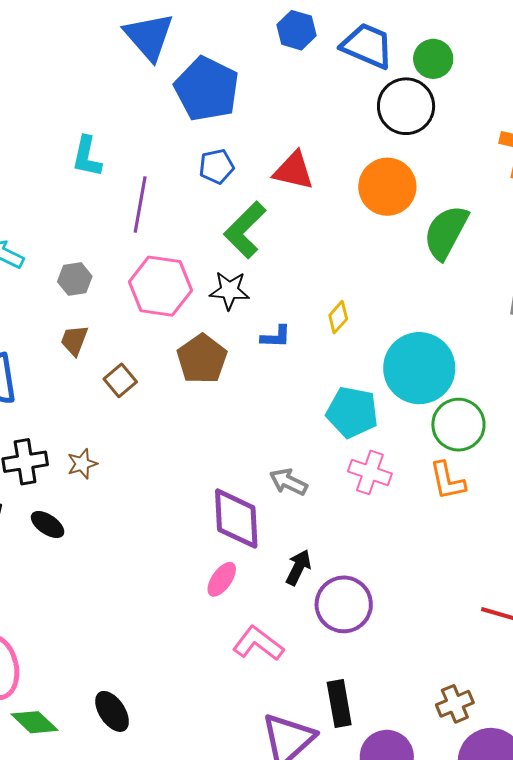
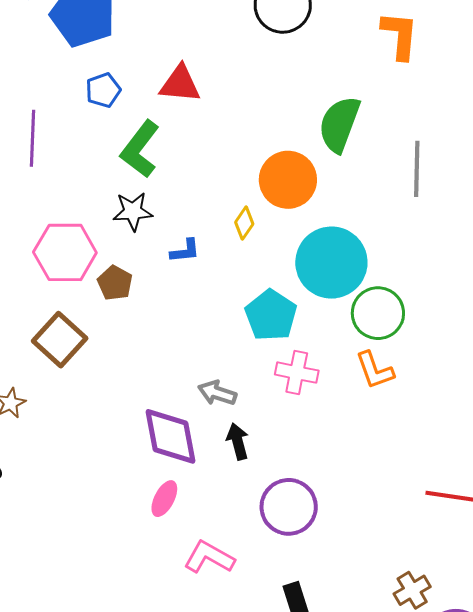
orange circle: (387, 187) -> (288, 180), moved
pink hexagon: (160, 286) -> (65, 252), moved
brown pentagon: (202, 359) -> (115, 283), size x0.7
brown square: (120, 380) -> (60, 340), moved, size x1.6
cyan pentagon: (352, 412) -> (271, 315), turned 30
black arrow: (298, 567) -> (238, 441), moved, turned -33

